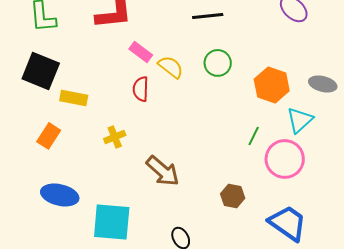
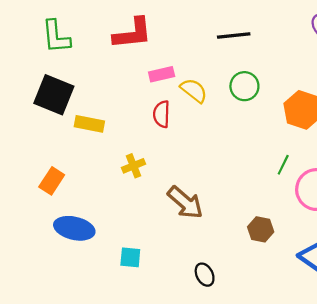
pink rectangle: (141, 52) -> (162, 74), turned -50
orange rectangle: (49, 136) -> (52, 181), moved
cyan square: (112, 222) -> (130, 257), size x0.5

